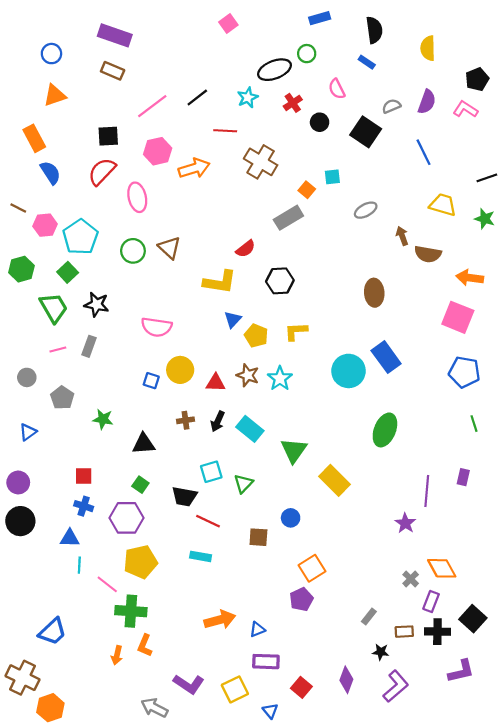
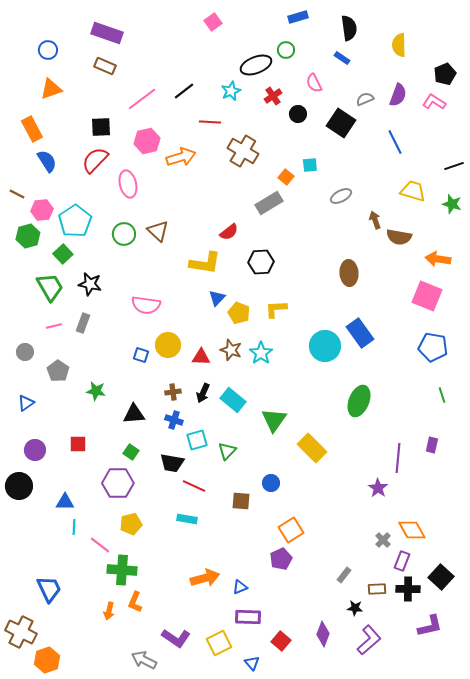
green hexagon: (21, 269) -> (28, 236), moved
purple circle: (18, 482) -> (35, 450), moved
blue cross: (84, 506) -> (174, 420), moved
yellow pentagon: (140, 562) -> (131, 524), size x0.7
blue trapezoid: (53, 632) -> (49, 589), turned -72

